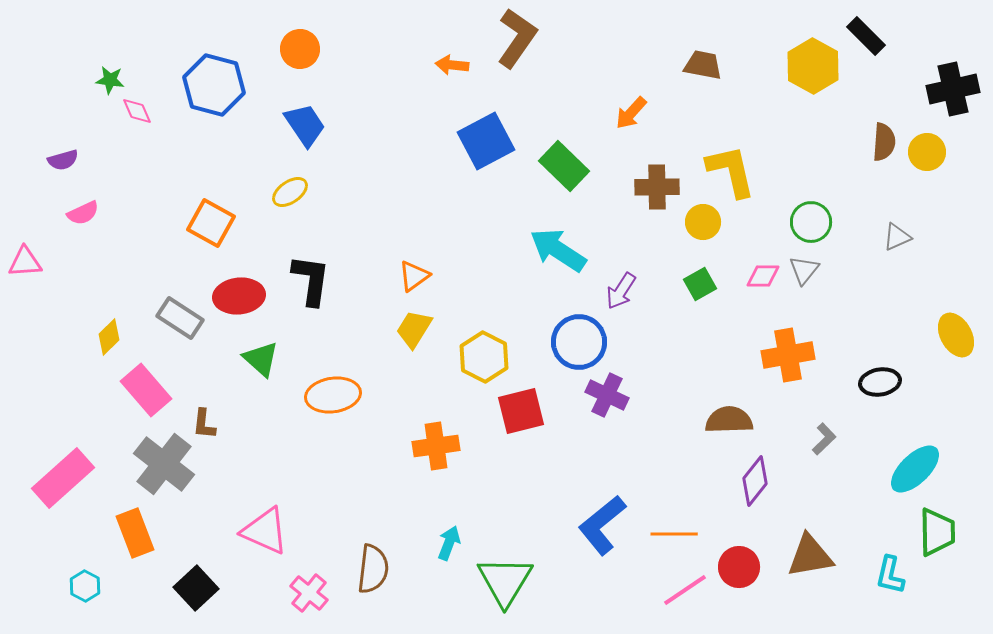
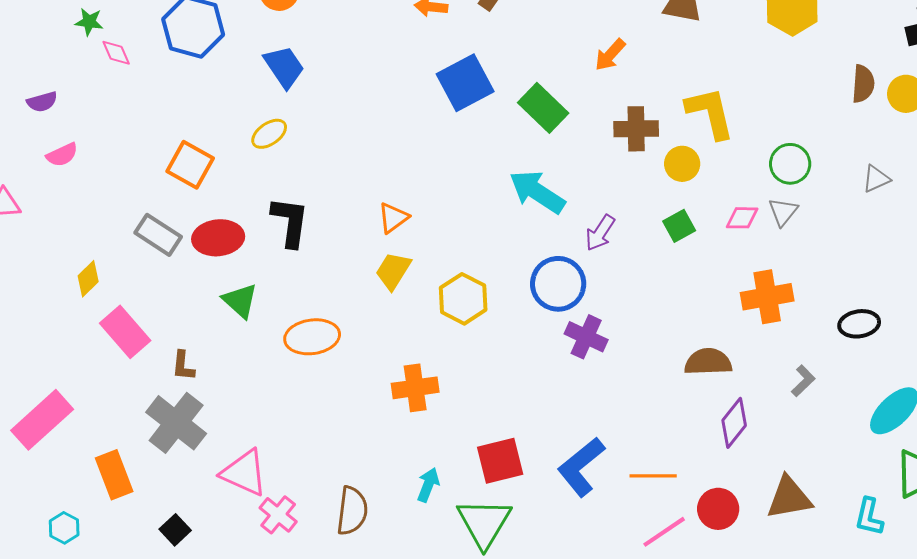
gray rectangle: (180, 318) -> (158, 235), moved
red square: (521, 411) -> (500, 461), moved
gray cross: (164, 464) -> (176, 423), moved
black square: (196, 588) -> (175, 530), size x0.7
pink cross: (309, 593) -> (278, 515), moved

